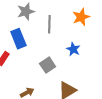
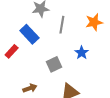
blue rectangle: (18, 39) -> (29, 34), turned -30

